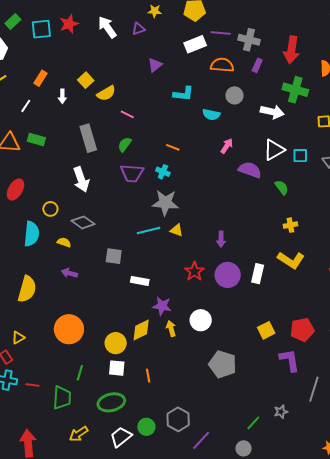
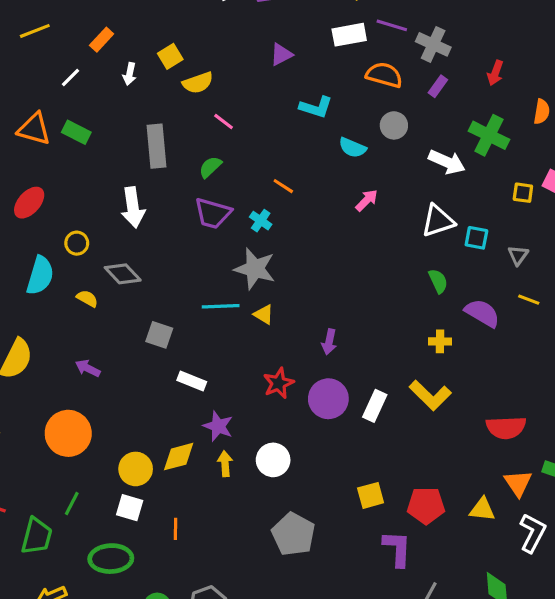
red arrow: (291, 50) -> (495, 73), size x0.6
purple semicircle: (250, 170) -> (482, 313), moved
purple arrow: (69, 273) -> (88, 368), moved

